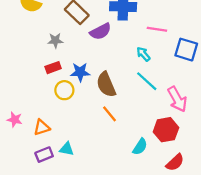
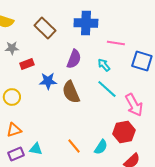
purple semicircle: (100, 31) -> (74, 59), moved, turned -42
gray star: (55, 41) -> (12, 48), moved
red rectangle: (53, 68) -> (27, 64), moved
yellow circle: (64, 90) -> (12, 97), moved
orange line: (110, 114) -> (74, 146), moved

